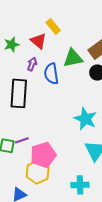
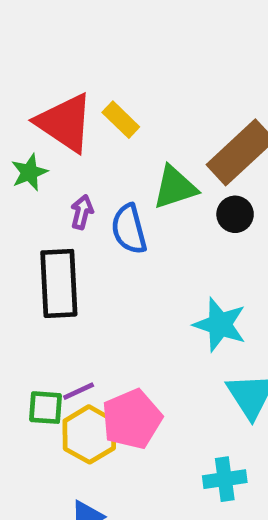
red triangle: (38, 41) -> (65, 123), moved, size x1.6
yellow hexagon: (38, 172) -> (89, 434), moved

